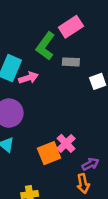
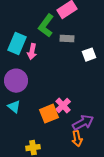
pink arrow: (28, 78) -> (32, 52), turned 119
purple arrow: (90, 164) -> (83, 123), size x1.5

